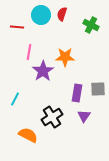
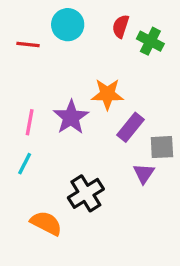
red semicircle: (62, 14) -> (121, 26), moved
pink line: (29, 52) -> (30, 122), moved
purple rectangle: (77, 93) -> (131, 127), moved, turned 30
purple triangle: (84, 116) -> (144, 174), moved

